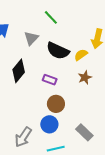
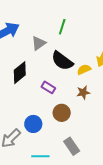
green line: (51, 17) -> (62, 27), turned 49
brown circle: (56, 104) -> (62, 113), moved
blue circle: (49, 124) -> (33, 124), moved

